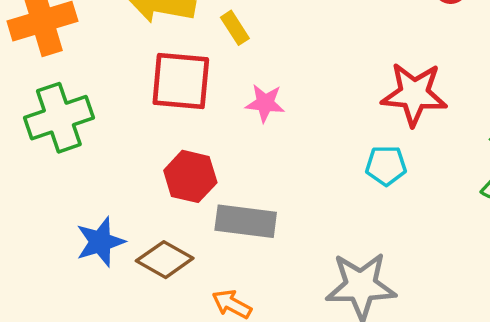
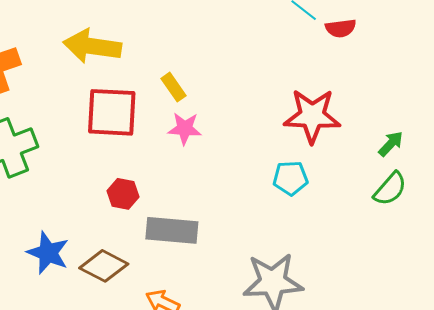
yellow rectangle: (235, 28) -> (173, 87), moved
red hexagon: (190, 176) -> (123, 194), size x0.7
blue star: (100, 242) -> (48, 253), turned -30

